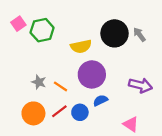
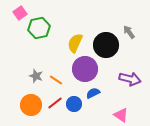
pink square: (18, 24) -> (20, 13), moved
black circle: (115, 33) -> (106, 45), moved
yellow semicircle: (81, 46) -> (75, 43), turned 126

